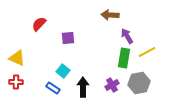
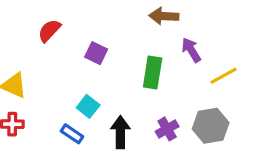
purple square: (68, 38) -> (96, 53), turned 32
green rectangle: (124, 58) -> (153, 73), moved

